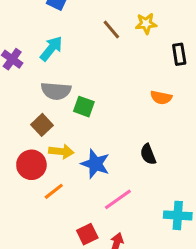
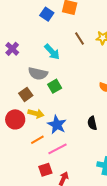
cyan arrow: (51, 49) -> (52, 52), moved, turned 90
green square: (84, 107) -> (55, 86), turned 32
orange line: (54, 191) -> (37, 140), moved
pink line: (118, 199) -> (58, 149), moved

